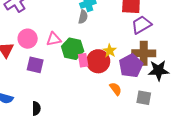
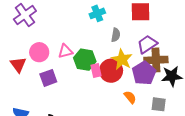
gray semicircle: (83, 17) -> (116, 35), moved
purple trapezoid: (141, 25) -> (147, 44), moved
yellow star: (110, 51) -> (122, 59), size x1.5
purple square: (35, 65) -> (48, 78), turned -30

